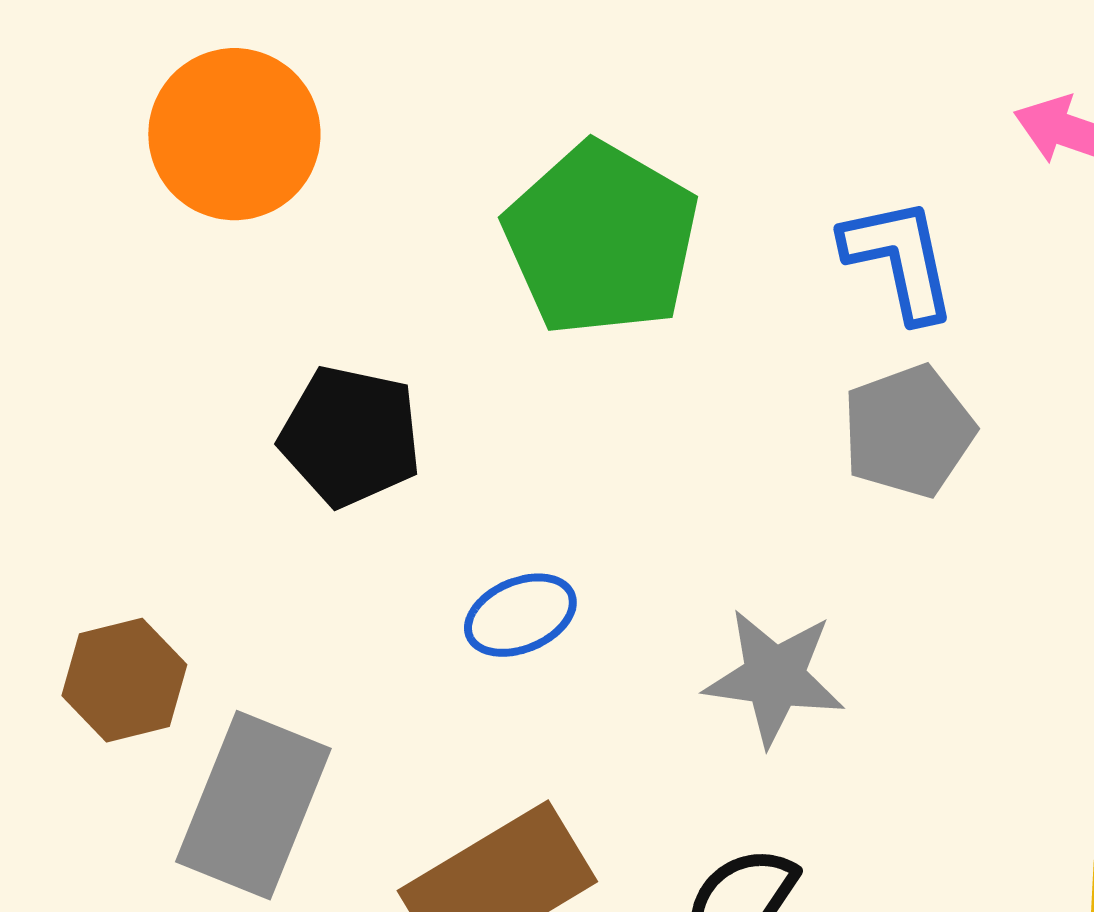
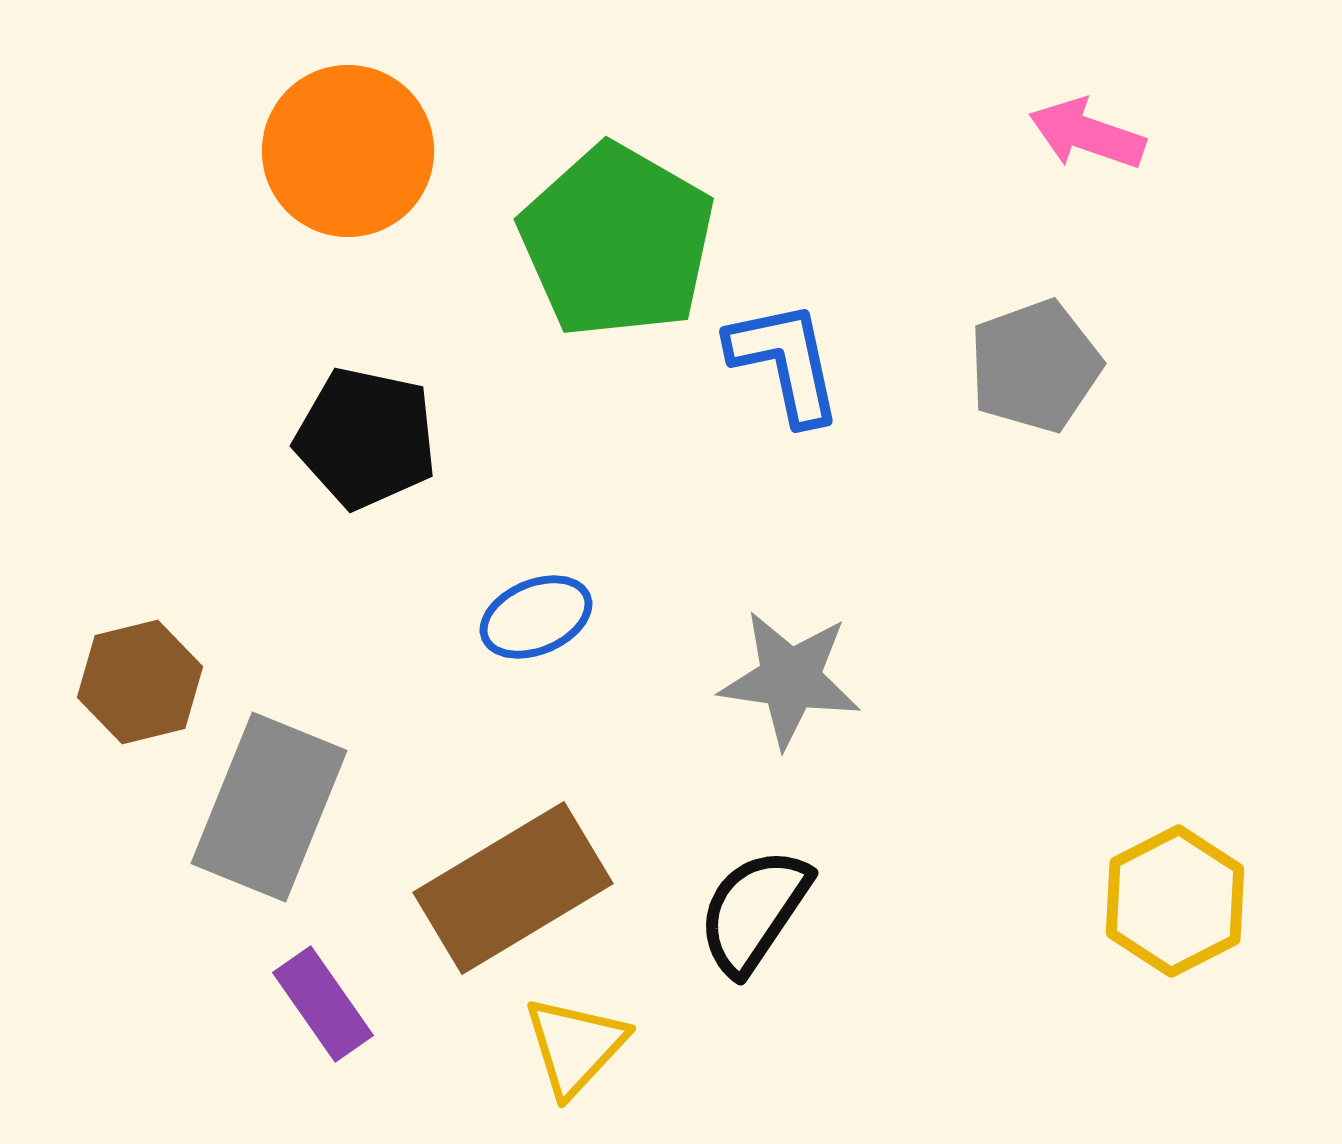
orange circle: (234, 134) -> (348, 151), moved
blue L-shape: (899, 259) -> (785, 362), moved
gray pentagon: (908, 431) -> (1035, 366), moved

